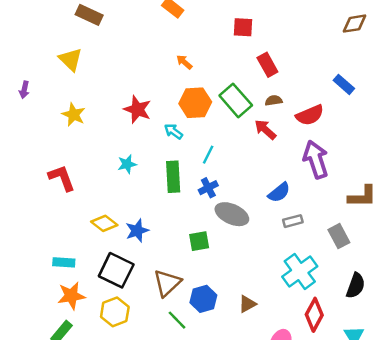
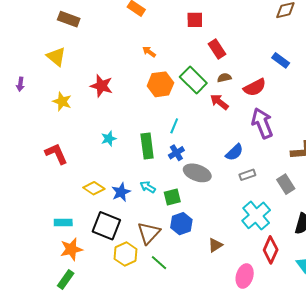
red star: (137, 109) -> (101, 86), moved
cyan arrow: (173, 131) -> (148, 187), moved
blue hexagon: (203, 299) -> (181, 224), moved
yellow hexagon: (115, 312) -> (126, 254), moved

